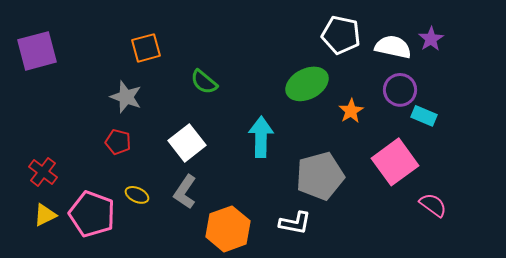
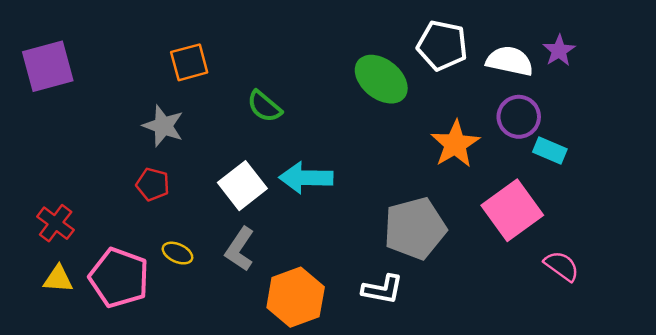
green ellipse: (307, 84) -> (381, 79), moved, turned 66
orange star: (351, 111) -> (455, 144), size x1.5
cyan arrow: (261, 137) -> (306, 178), moved, turned -90
yellow triangle: (45, 215) -> (58, 279), turned 30

